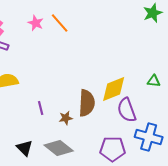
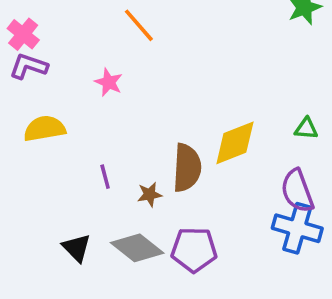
pink star: (36, 23) -> (109, 82), moved
purple semicircle: (127, 110) -> (297, 191), moved
purple pentagon: (113, 149) -> (194, 250), moved

